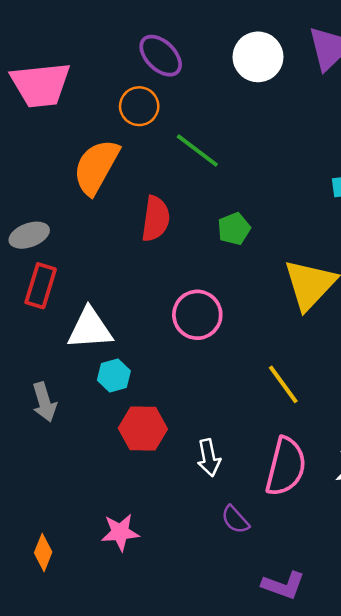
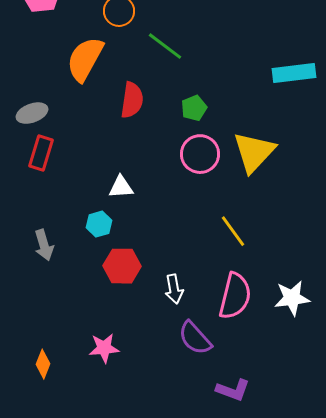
pink circle: (197, 315) -> (200, 154), moved
white triangle: (90, 329) -> (121, 187), moved, size x0.7
purple semicircle: (235, 520) -> (195, 338), size x1.5

